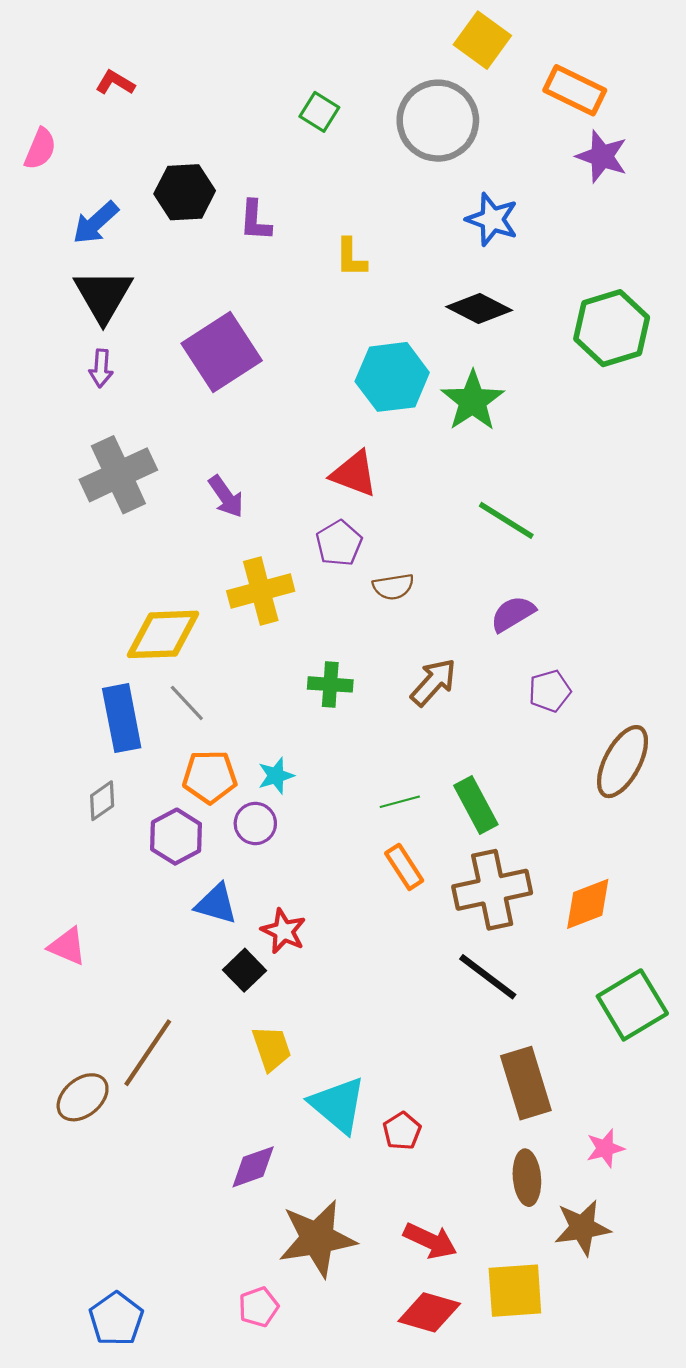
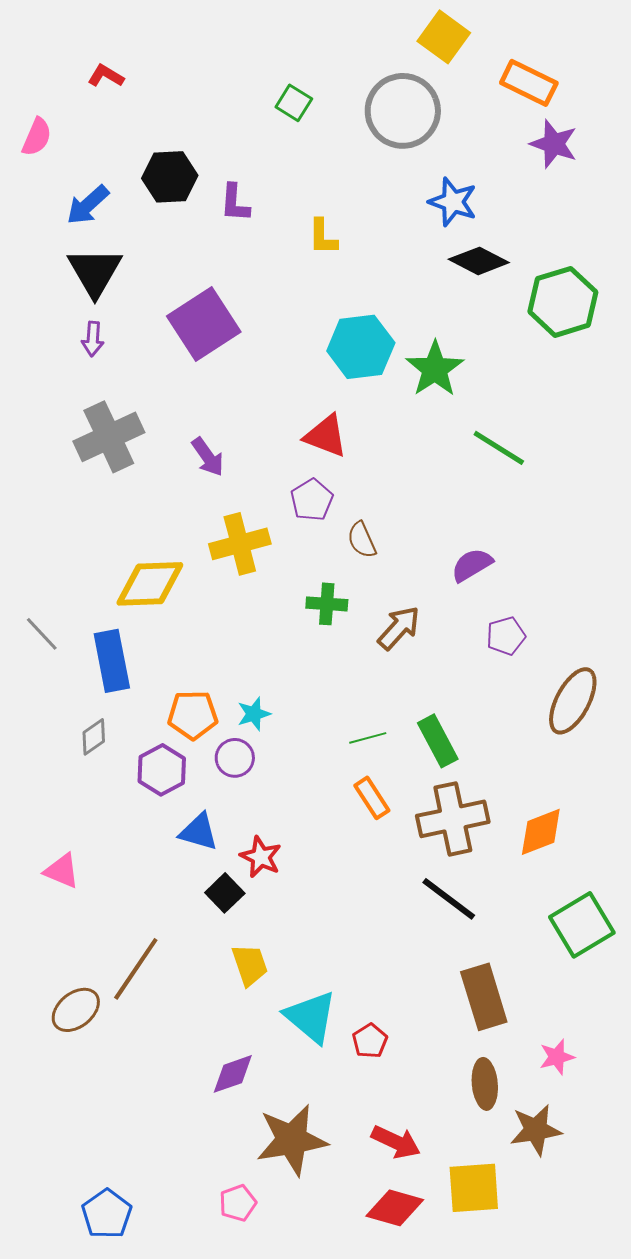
black diamond: (479, 309) -> (479, 261), moved
green line: (506, 520) -> (499, 448), moved
brown semicircle: (393, 587) -> (362, 540), turned 75
green cross: (330, 684) -> (327, 604), moved
gray line: (187, 703) -> (42, 634), moved

